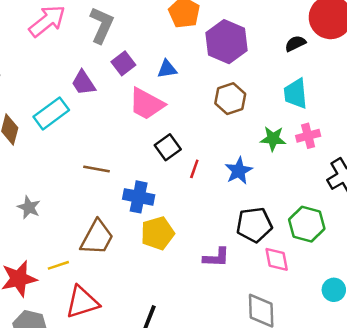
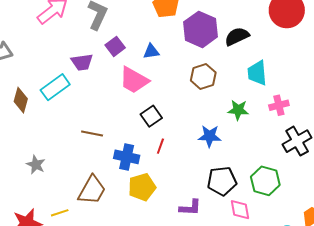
black semicircle: (295, 43) -> (237, 36), moved, size x1.4
purple trapezoid: (83, 83) -> (82, 62), turned -65
pink cross: (308, 136) -> (279, 105), moved
red line: (194, 169) -> (160, 146), moved
blue star: (239, 171) -> (210, 136), turned 30

